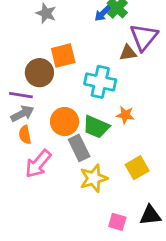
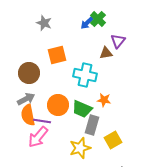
purple triangle: (144, 37) -> (118, 41), size x0.7
brown circle: (39, 73) -> (29, 73), moved
purple line: (21, 95) -> (42, 121), moved
orange semicircle: (25, 135) -> (28, 115), size x1.5
gray rectangle: (79, 148) -> (92, 125), moved, turned 42

